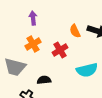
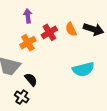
red cross: (60, 50) -> (49, 32), moved
black semicircle: (44, 80) -> (31, 80), moved, turned 56

